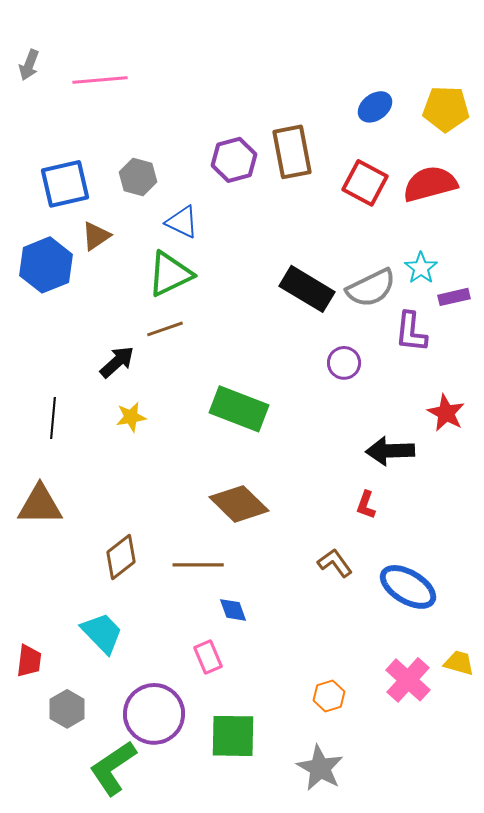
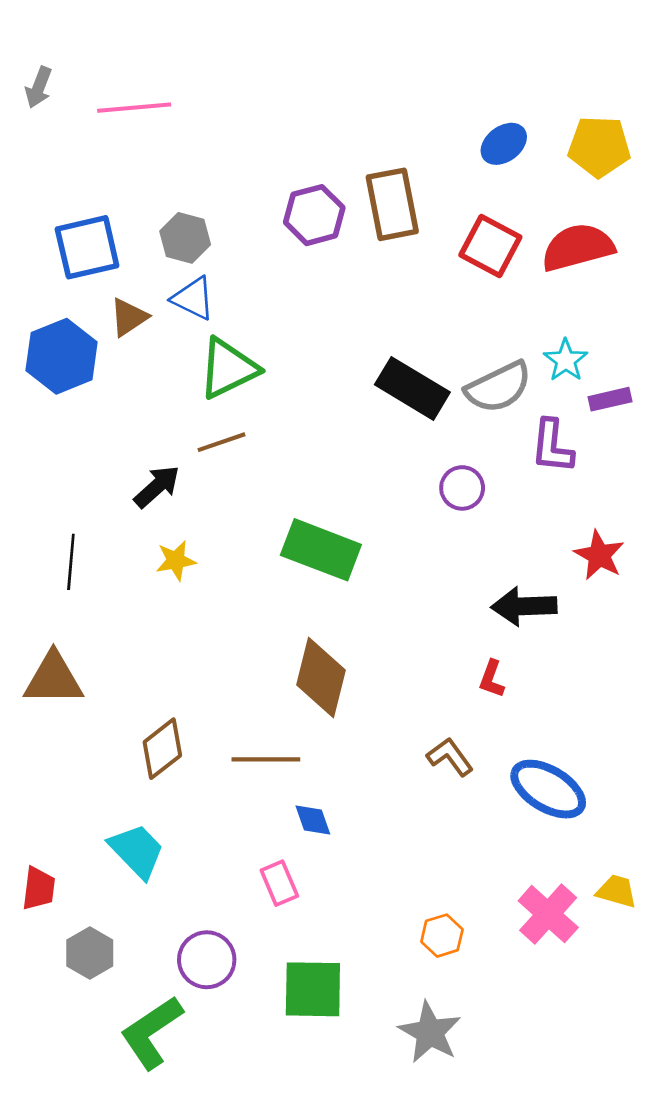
blue triangle: (182, 222) -> (193, 298), moved
brown diamond: (239, 504) -> (321, 677), turned 60
purple circle: (154, 714) -> (207, 960), size x0.7

